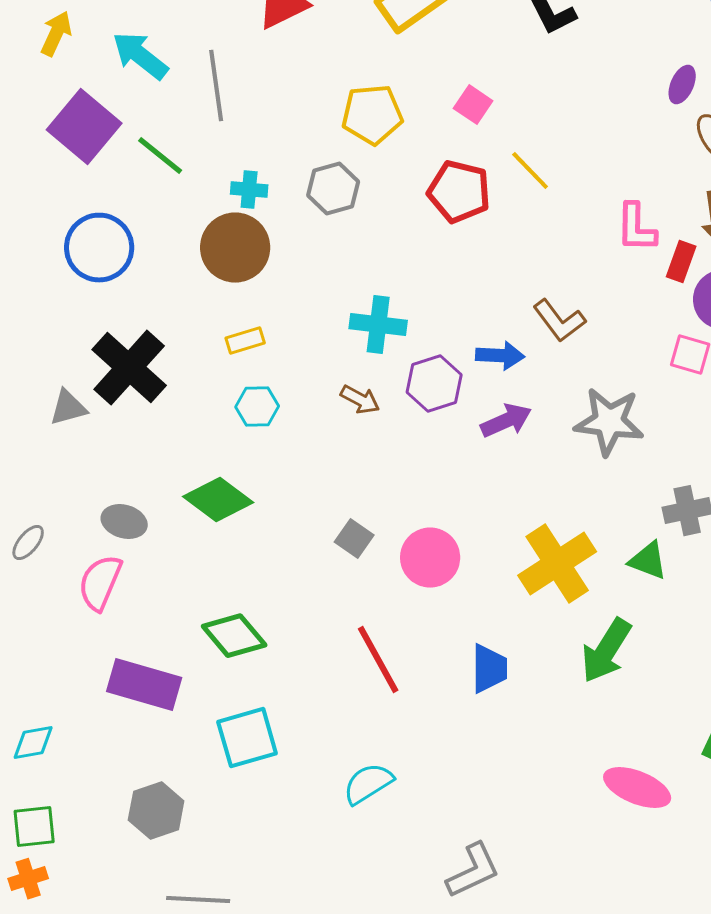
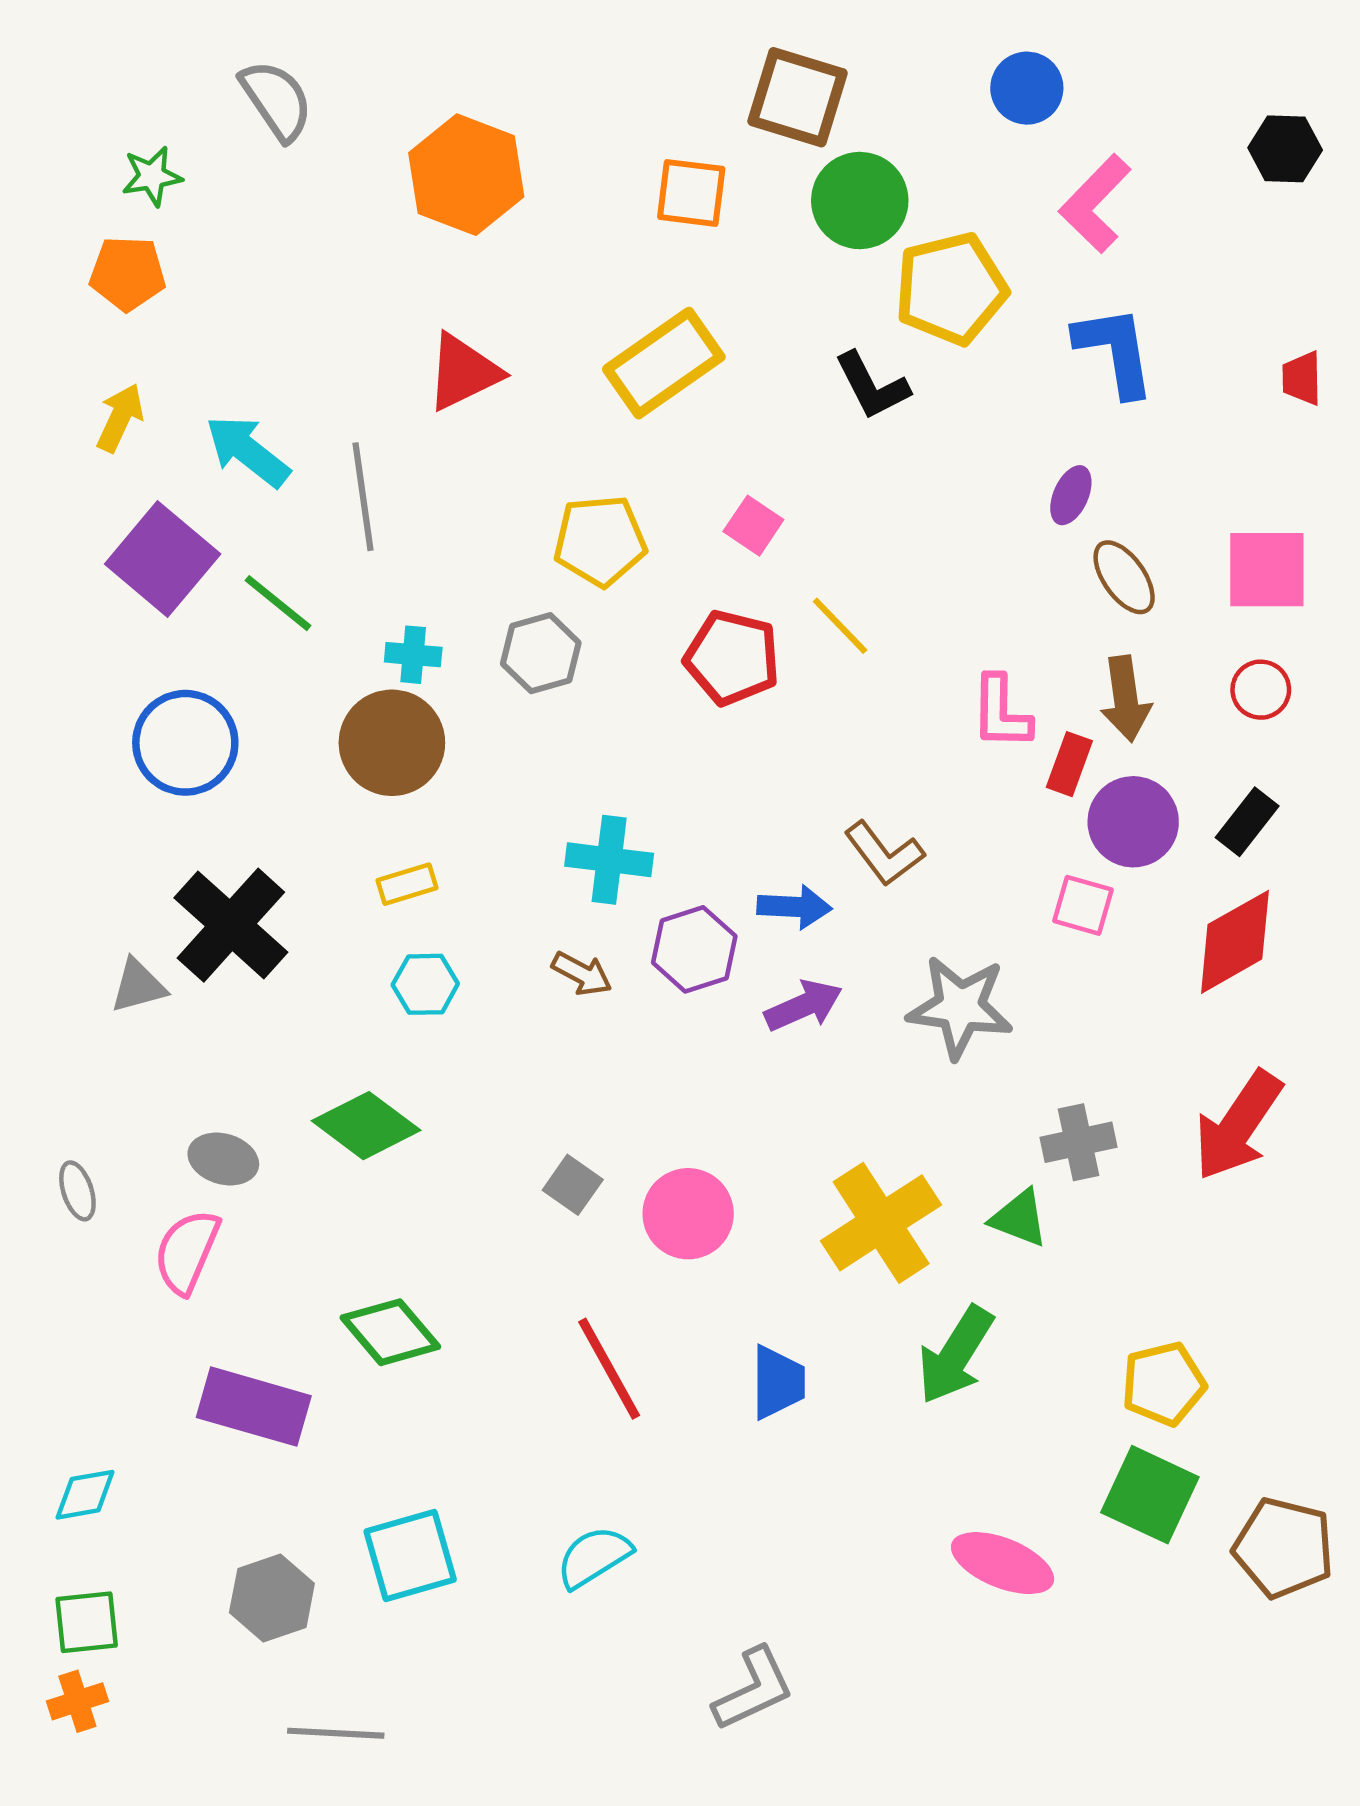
gray ellipse: (28, 543) -> (77, 1191), turned -57
cyan square: (247, 738) -> (410, 1555), moved

